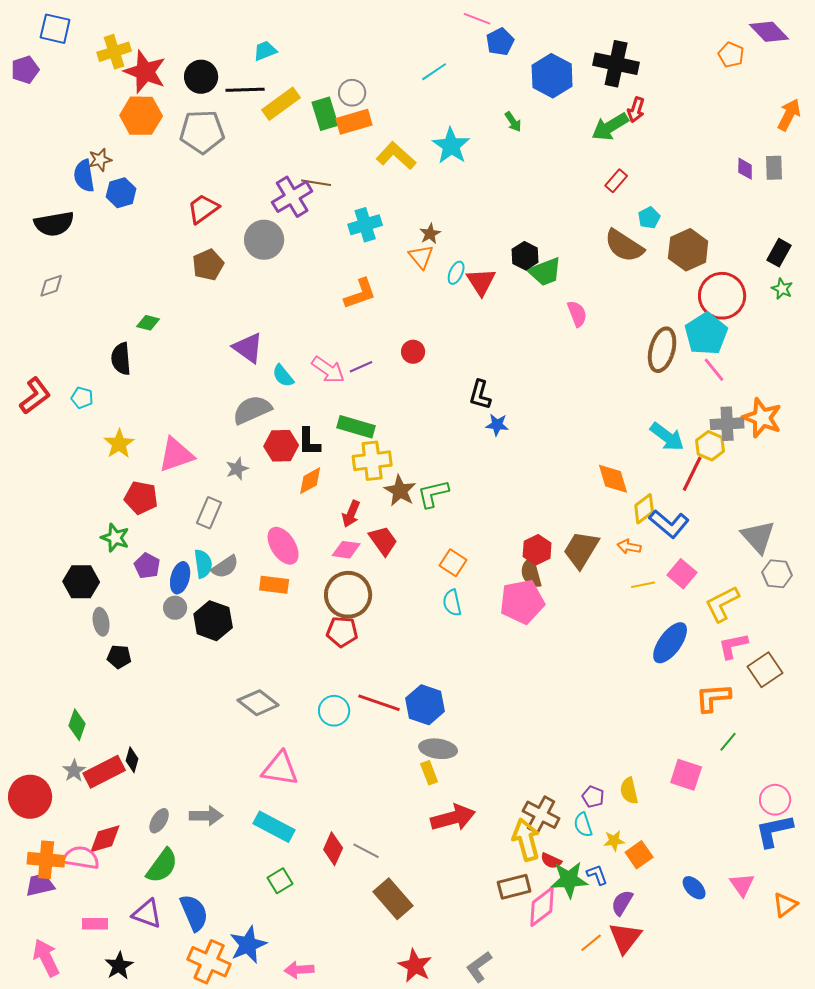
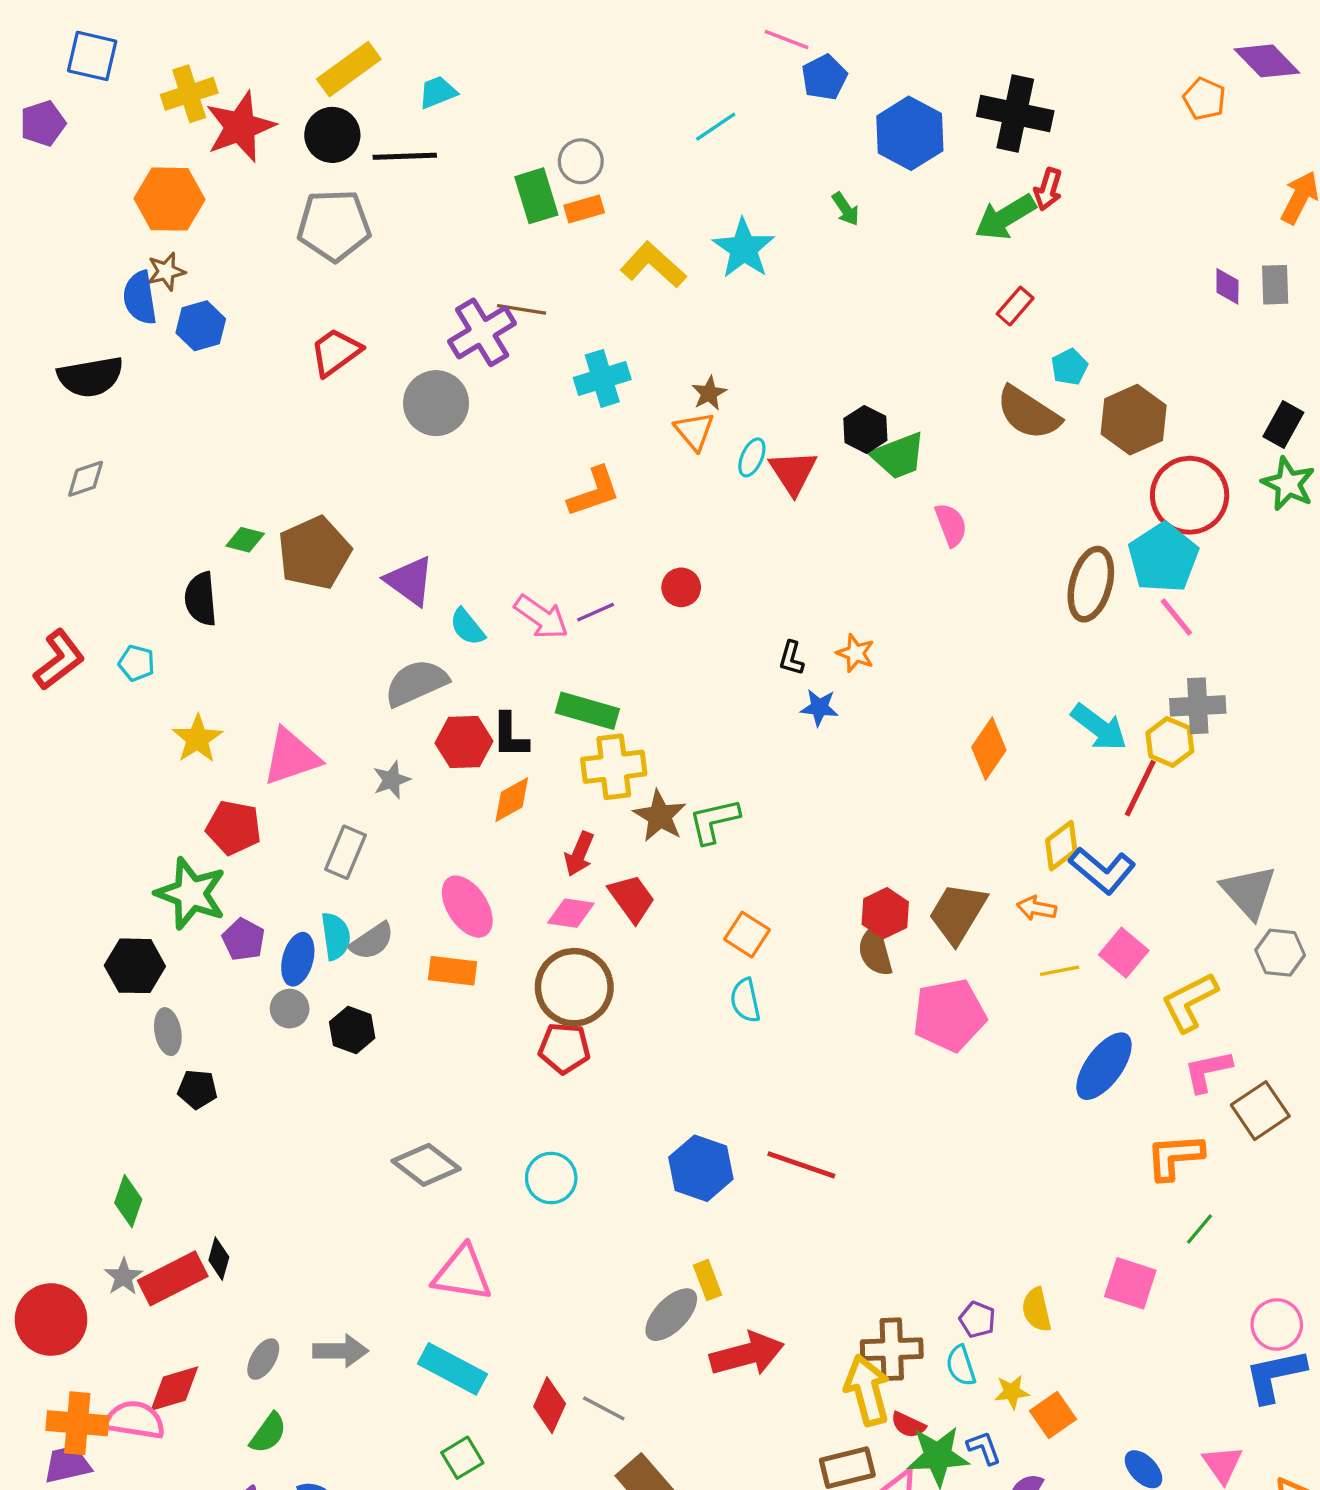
red star: (145, 72) -> (240, 127), turned 30
yellow rectangle: (281, 104) -> (349, 69), moved
orange hexagon: (141, 116) -> (169, 199), moved
orange rectangle: (354, 122) -> (584, 209), size x0.7
brown pentagon: (208, 265) -> (314, 553), moved, size x1.4
green star: (782, 289) -> (1288, 484), size x1.5
black L-shape: (480, 395) -> (791, 658), size x0.7
orange star: (762, 418) -> (856, 653), moved, size x0.6
orange diamond: (613, 479) -> (989, 749), moved, turned 51
green star: (115, 538) -> (191, 893), size x1.5
pink pentagon: (522, 602) -> (949, 1015), moved
black hexagon: (213, 621) -> (352, 1030), size x0.7
red line: (379, 703) -> (801, 1165), moved
gray ellipse: (438, 749) -> (671, 1315), moved, turned -54
brown cross: (541, 815) -> (892, 1349), turned -30
green semicircle: (162, 866) -> (268, 1433), size x0.7

